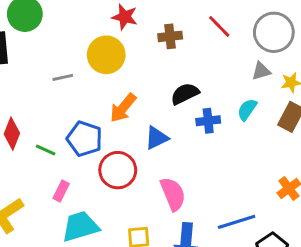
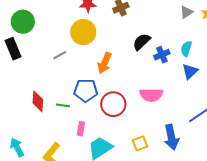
cyan semicircle: (247, 110) -> (186, 49), moved
blue triangle: (156, 138) -> (190, 71), moved
pink semicircle: (173, 194) -> (151, 95), moved, turned 130

